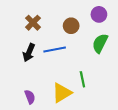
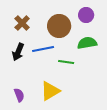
brown circle: (71, 26) -> (59, 26), size x1.5
green semicircle: (100, 43) -> (87, 43), turned 54
green line: (82, 79) -> (66, 62), moved, turned -70

